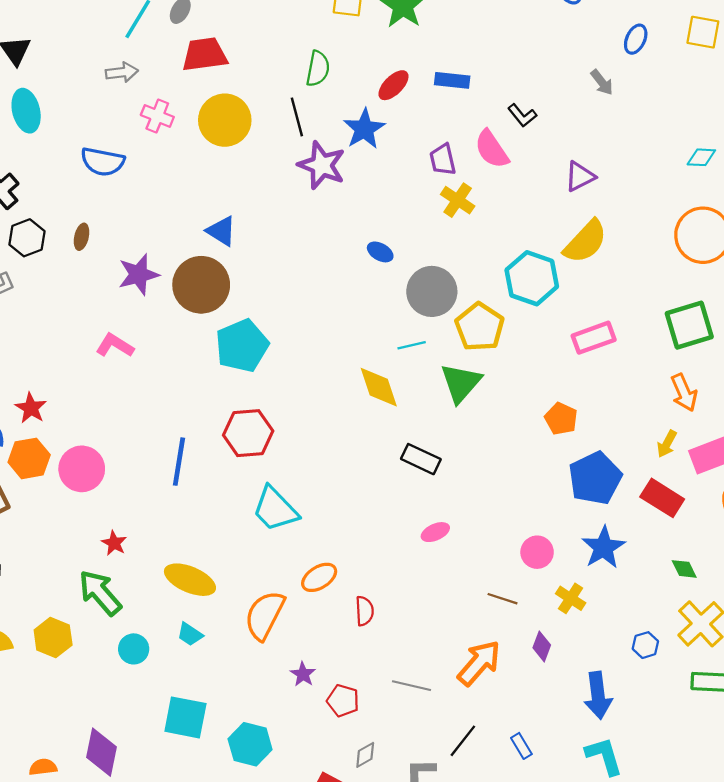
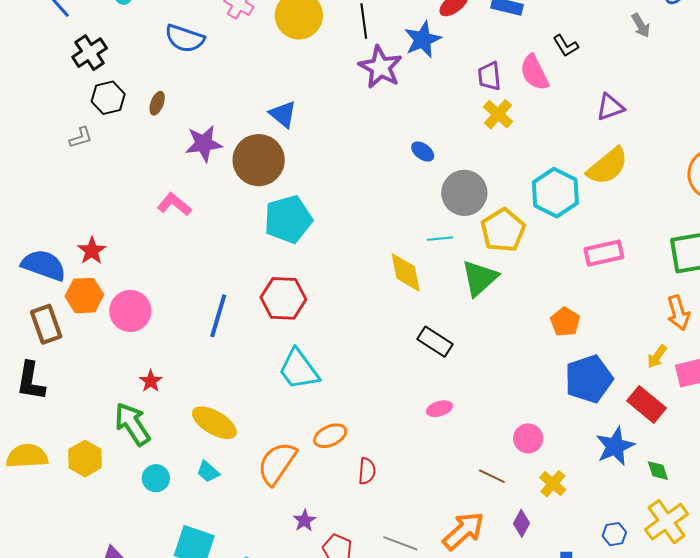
blue star: (603, 547) -> (615, 446), moved

